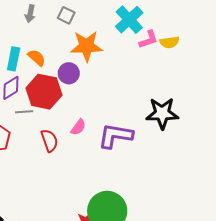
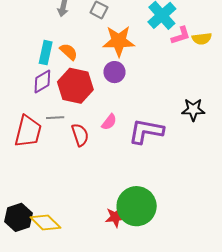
purple circle: (69, 73) -> (114, 72), moved
gray line: (24, 112) -> (55, 118), moved
black star: (162, 113) -> (193, 110), size x0.7

